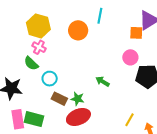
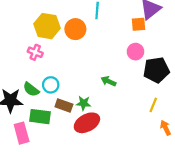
yellow hexagon: (38, 26) -> (47, 26), moved
green semicircle: (31, 63) -> (31, 89), moved
green rectangle: (34, 119) -> (40, 117), moved
yellow line: (129, 120) -> (153, 105), moved

